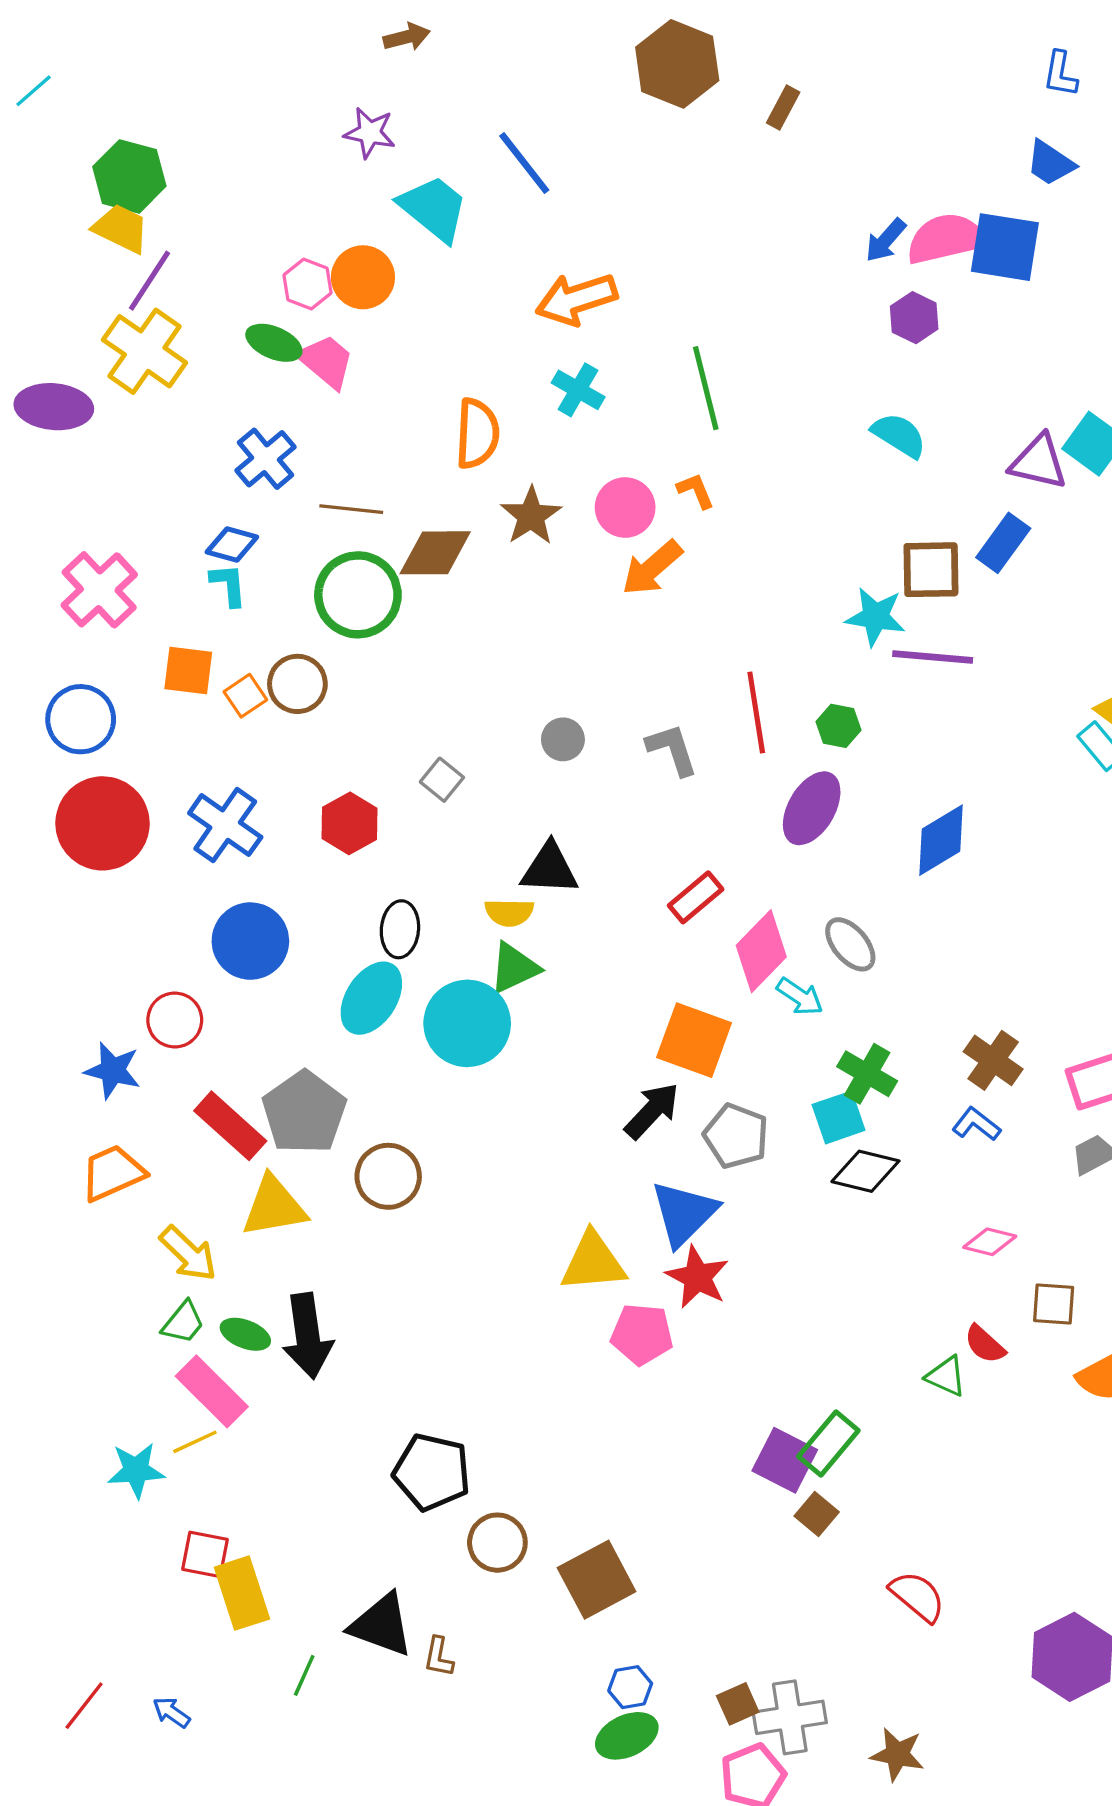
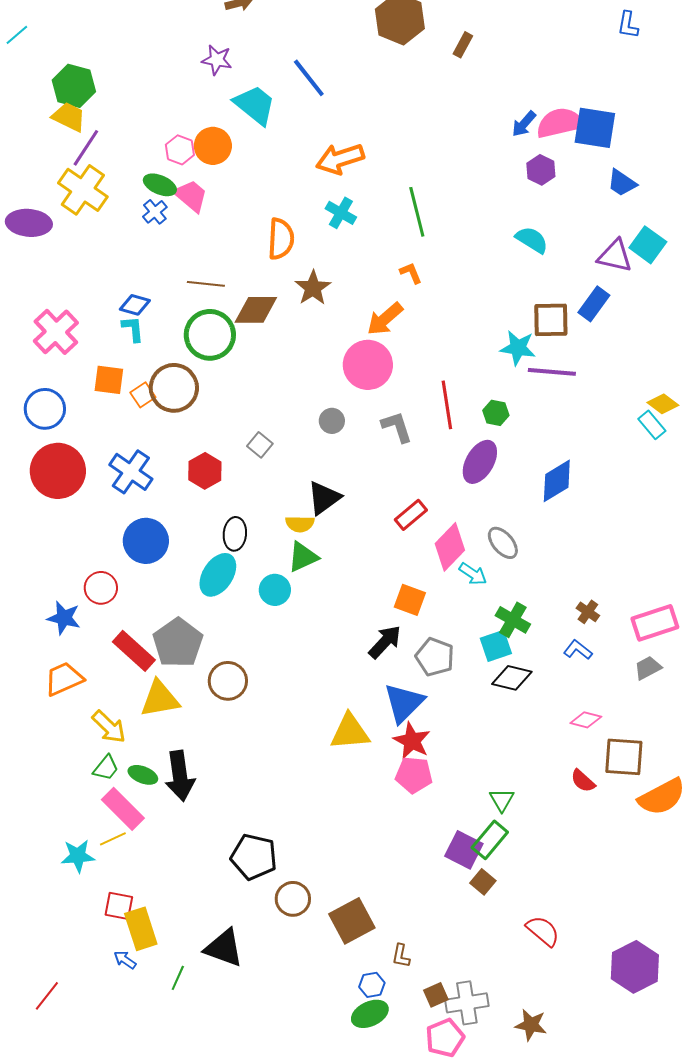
blue trapezoid: (1050, 163) -> (622, 183), moved
blue cross: (266, 459) -> (155, 212), moved, size x0.7
pink circle: (625, 507) -> (368, 365), moved, size x1.4
brown circle: (297, 684) -> (174, 388), size x1.4
black triangle: (549, 869) -> (324, 498), turned -39
cyan circle: (467, 1023) -> (275, 590), size x0.6
orange square: (694, 1040) -> (410, 600), size x0.7
brown cross: (993, 1060) -> (588, 612), size x0.7
brown square: (1054, 1304) -> (624, 757), size x1.5
pink pentagon: (642, 1334) -> (414, 775), moved
green triangle: (946, 1376) -> (502, 800), moved, turned 36
brown L-shape: (439, 1657) -> (401, 956), moved
blue arrow: (171, 1712) -> (125, 960), moved

